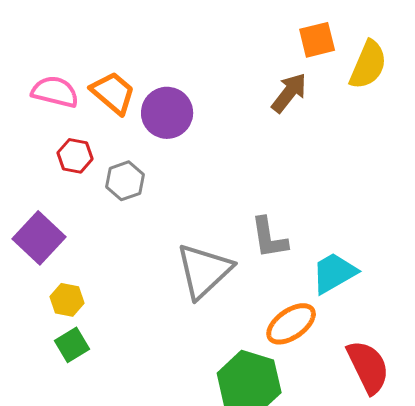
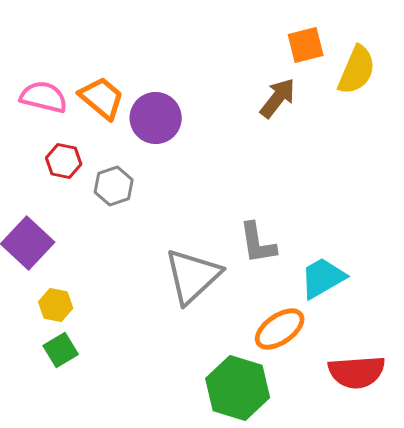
red semicircle: (368, 367) -> (357, 372), turned 112

